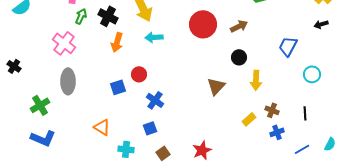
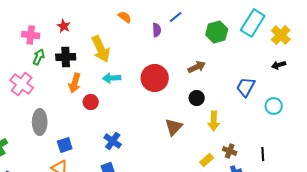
black cross: (108, 16) -> (66, 57), turned -30
red circle: (203, 24) -> (155, 78), moved
red circle: (139, 74) -> (91, 102), moved
cyan circle: (312, 74) -> (274, 106), moved
gray ellipse: (68, 81) -> (40, 122), moved
blue square: (118, 87) -> (65, 145), moved

